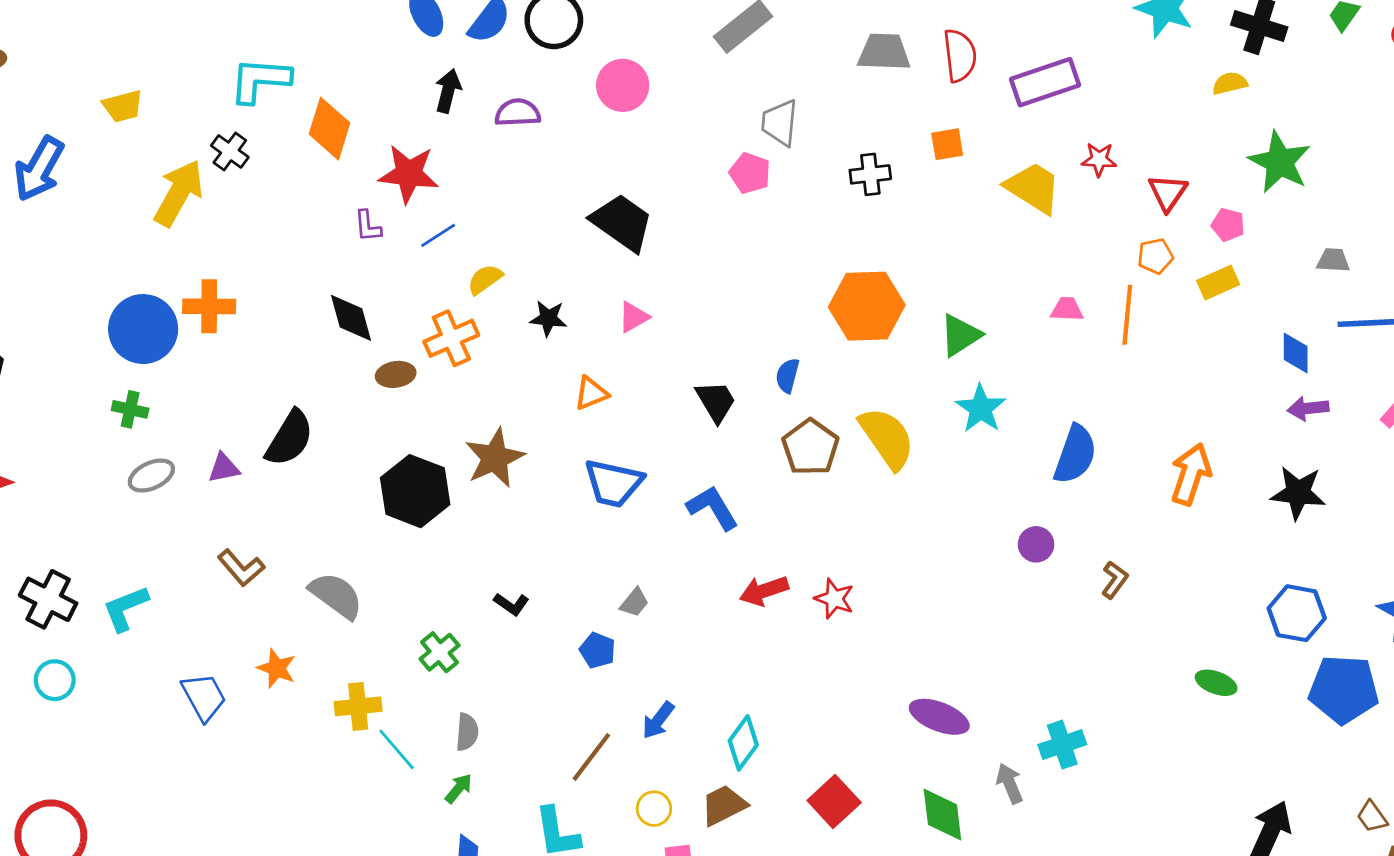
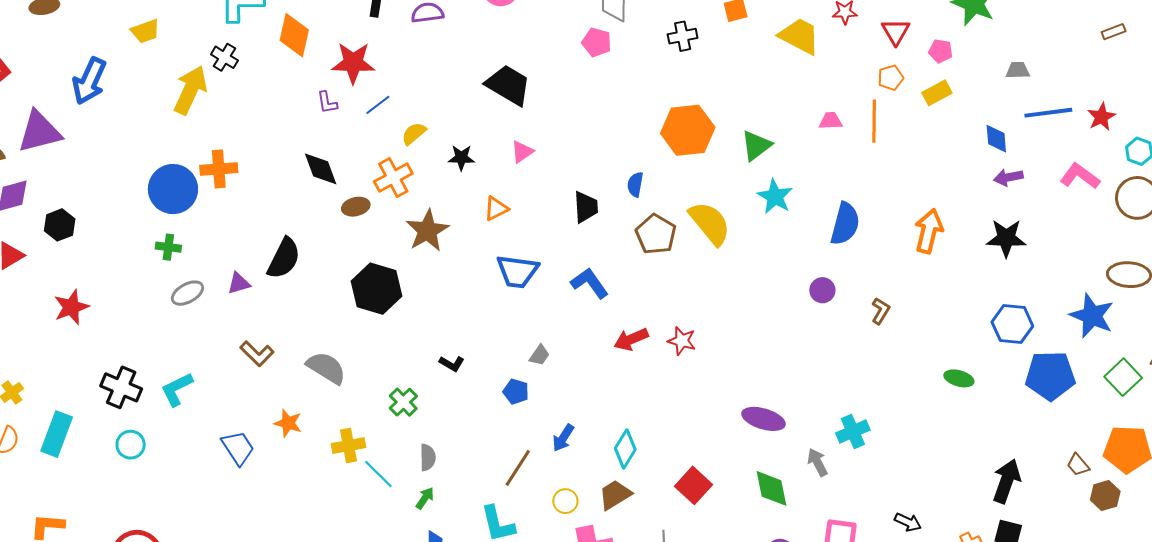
black trapezoid: (716, 401) -> (586, 207), turned 32
brown star: (495, 458) -> (427, 231), moved

